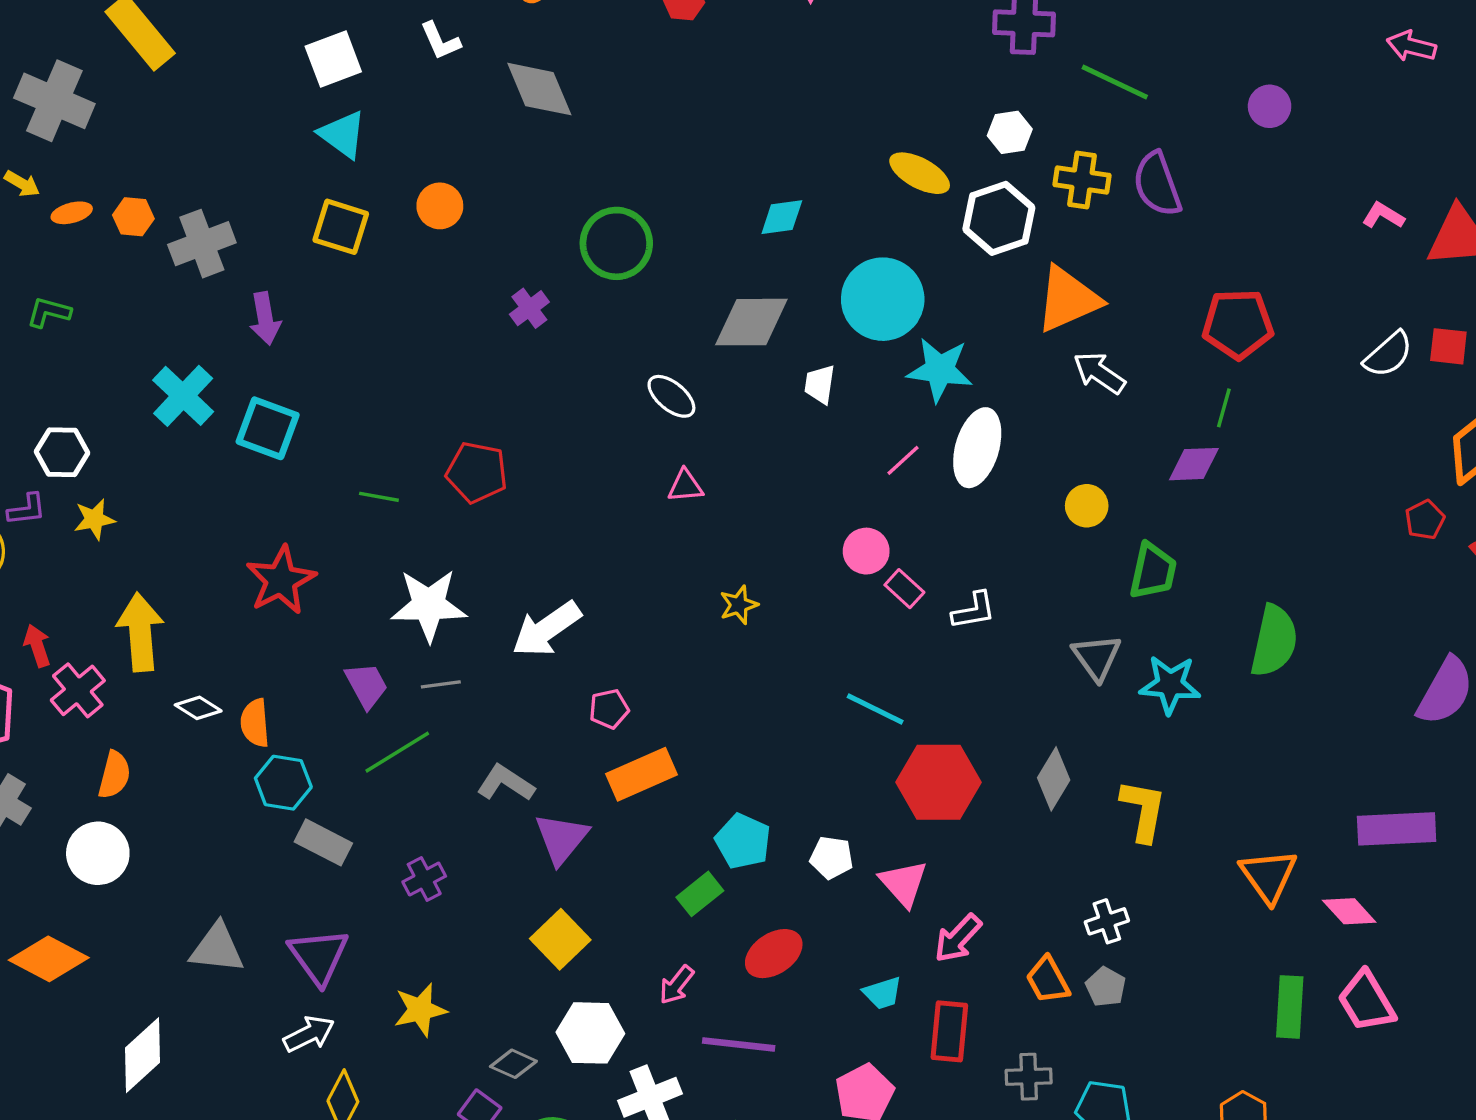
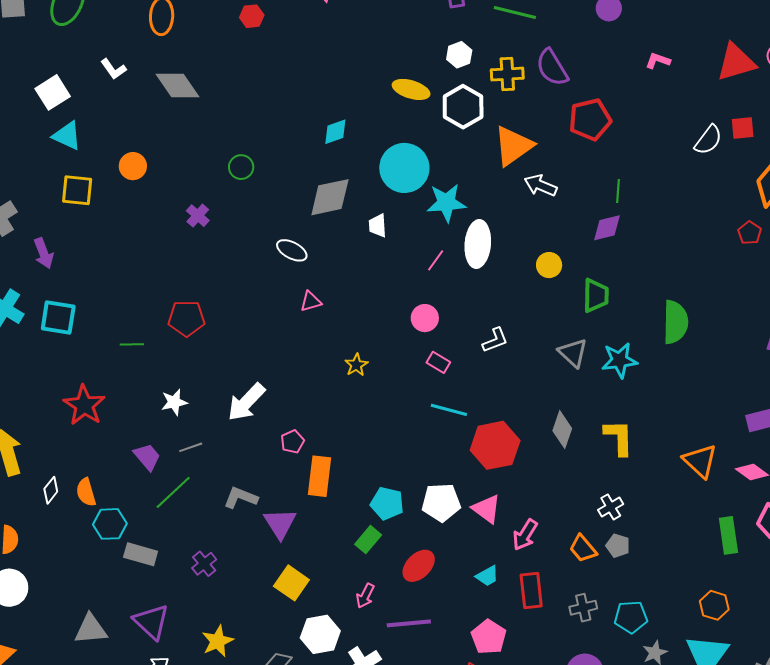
pink L-shape: (1383, 216) -> (658, 61), moved
green circle: (616, 243) -> (241, 167), size x0.6
red pentagon: (1238, 324) -> (590, 120), moved
pink rectangle: (904, 589) -> (438, 362), moved
white star: (429, 605) -> (174, 402), size x0.6
white diamond: (198, 708) -> (51, 490), turned -72
orange rectangle: (642, 774) -> (319, 476), turned -48
white pentagon: (832, 858) -> (441, 502), size x1.5

